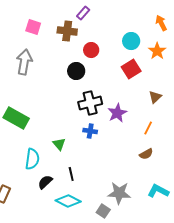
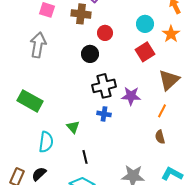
brown triangle: (155, 97) -> (169, 80), size x1.6
purple star: (117, 113) -> (131, 96), turned 30
brown semicircle: (146, 154) -> (160, 137), turned 104
black semicircle: (45, 182) -> (39, 174), moved

